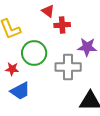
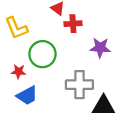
gray cross: (68, 67) -> (79, 85), moved

